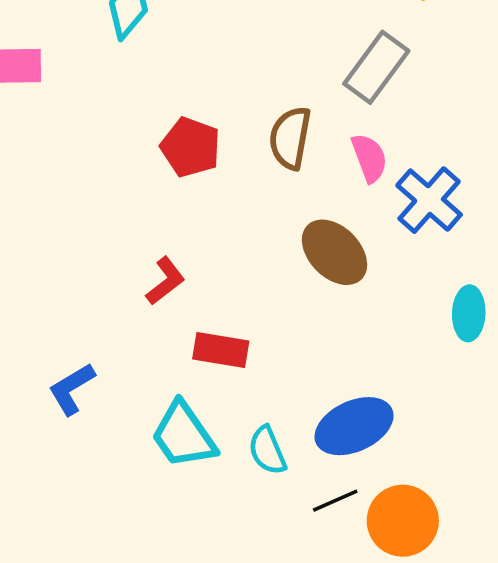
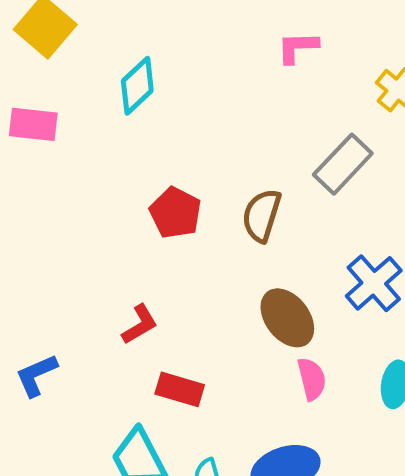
pink semicircle: (369, 158) -> (312, 379), moved
blue L-shape: (72, 389) -> (36, 375), moved

